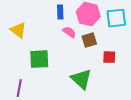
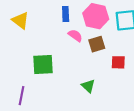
yellow triangle: (18, 30) -> (20, 20), moved
green triangle: (81, 79) -> (88, 86), size x0.6

